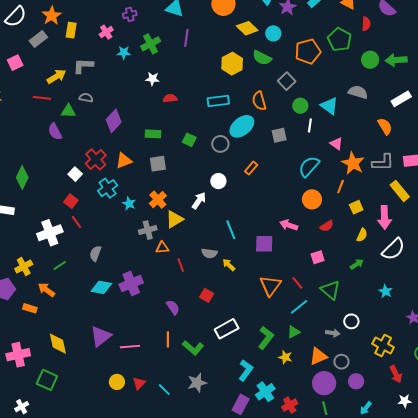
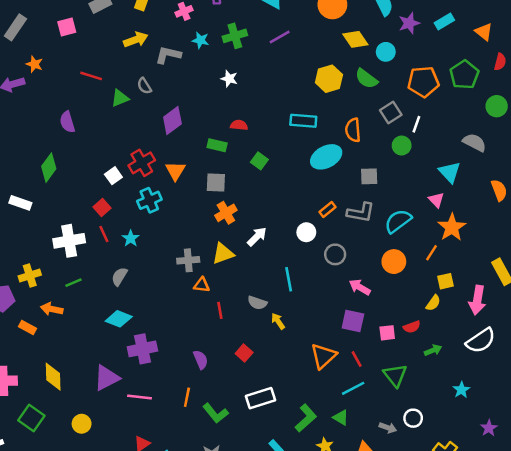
purple line: (186, 38) -> (280, 37), turned 42
gray L-shape: (83, 66) -> (168, 55), moved
yellow arrow: (56, 76) -> (136, 40), moved
gray semicircle: (86, 98) -> (144, 86), turned -144
red semicircle: (170, 98) -> (239, 125), moved
cyan triangle: (329, 106) -> (450, 172), moved
green triangle: (68, 111) -> (120, 98), turned -35
white line: (310, 125) -> (416, 124), moved
purple semicircle: (55, 132) -> (67, 122), moved
gray circle: (220, 144) -> (335, 254), moved
orange triangle: (124, 161) -> (175, 171), turned -48
gray L-shape: (383, 162) -> (361, 212), moved
white circle: (218, 181) -> (306, 232), moved
orange cross: (158, 200) -> (226, 213), moved
cyan star: (129, 204) -> (131, 238), moved
red semicircle: (327, 226) -> (412, 327), moved
yellow semicircle: (362, 235) -> (433, 303), moved
purple square: (264, 244) -> (353, 321), moved
purple cross: (131, 283) -> (142, 349), moved
orange arrow: (46, 290) -> (52, 309), turned -36
green triangle: (294, 332) -> (341, 418), turned 48
yellow circle: (117, 382) -> (82, 424), moved

